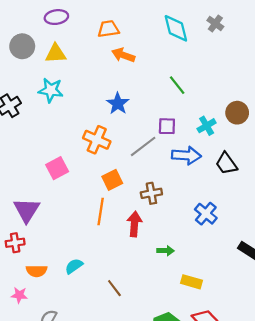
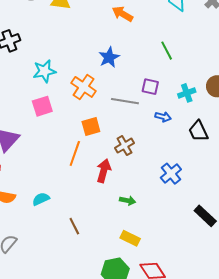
cyan star: (51, 90) -> (44, 71), moved, turned -30
gray line: (143, 146) -> (125, 101), turned 36
blue arrow: (186, 155) -> (163, 117), size x0.6
brown cross: (151, 193) -> (124, 146), turned -30
yellow rectangle: (191, 282) -> (130, 238), moved

